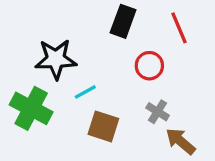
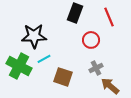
cyan line: (85, 92) -> (44, 59), moved
gray cross: (158, 112) -> (96, 68), turned 32

